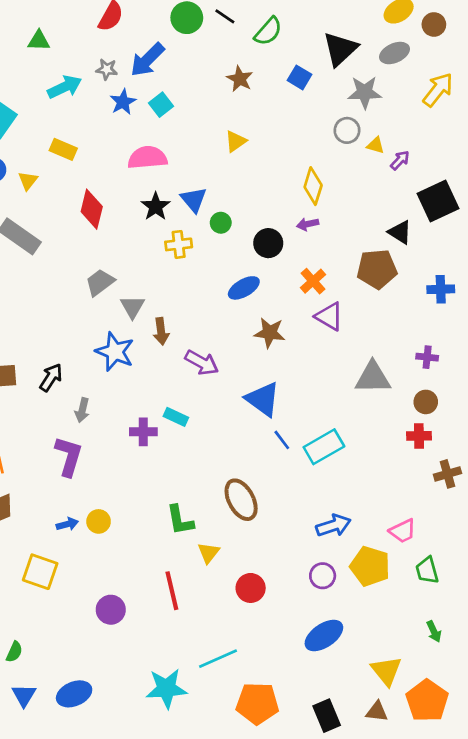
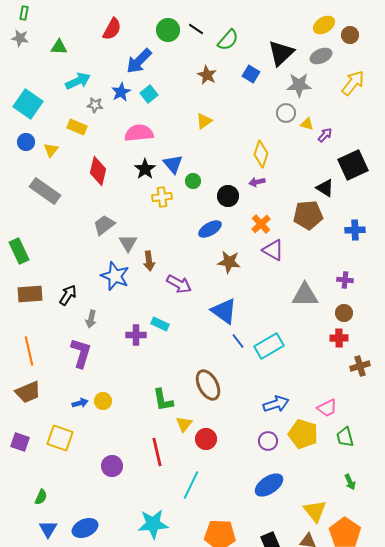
gray star: (107, 69) -> (95, 105), moved
red circle: (251, 588) -> (206, 439), moved
cyan line: (218, 659) -> (191, 485), moved, turned -40

